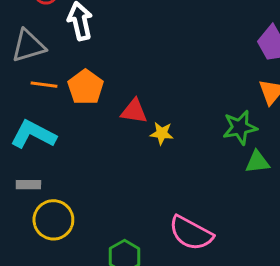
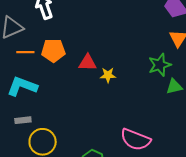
orange pentagon: (86, 87) -> (53, 50), turned -30

